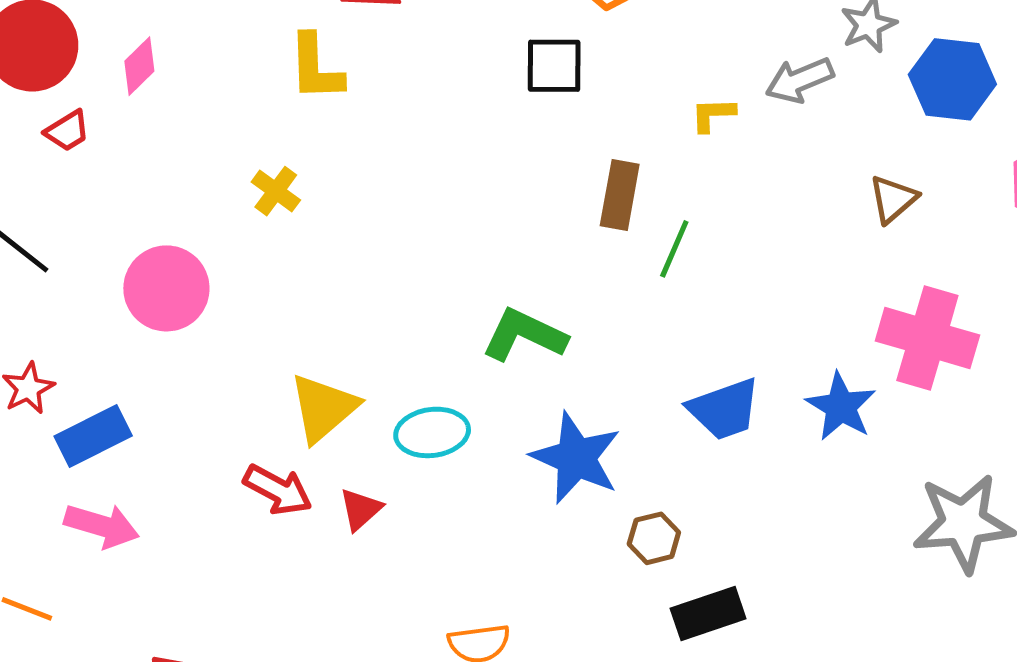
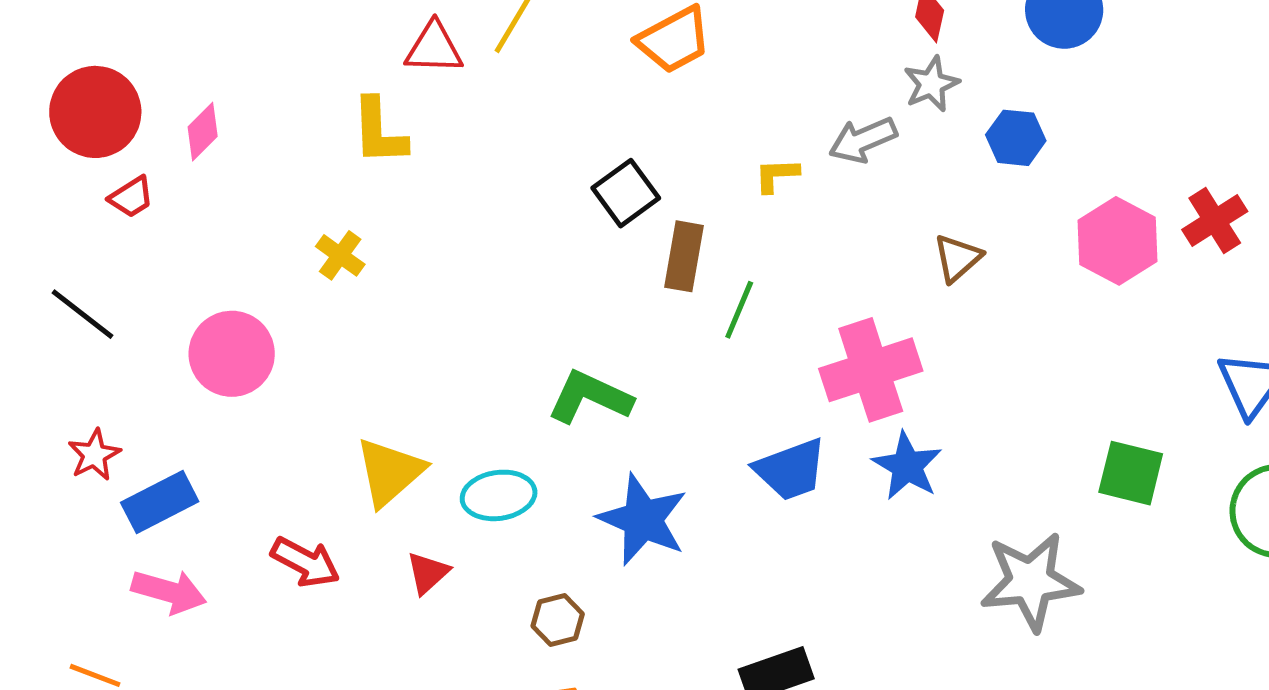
black square: (554, 66) -> (626, 193), moved, turned -36
blue hexagon: (952, 79) -> (1016, 138), size x0.7
pink cross: (927, 338) -> (871, 370), moved, turned -34
red arrow: (278, 490) -> (305, 562), moved
brown hexagon: (654, 538) -> (558, 620), moved

